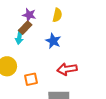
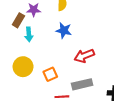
brown rectangle: (25, 28) -> (18, 20), moved

